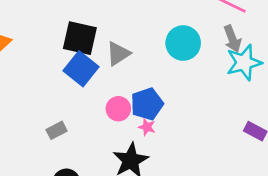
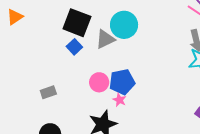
cyan circle: (183, 43) -> (124, 25), moved
blue square: (81, 69) -> (74, 47), size x0.6

